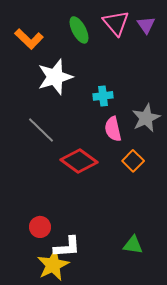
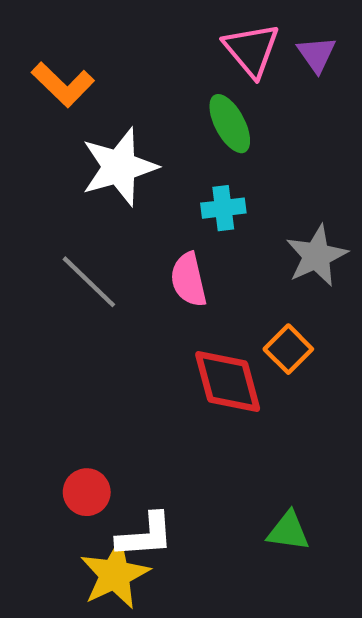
green ellipse: (79, 30) -> (230, 124), moved
pink semicircle: (113, 129) -> (189, 280), moved
red diamond: (79, 161) -> (228, 382), moved, turned 39

